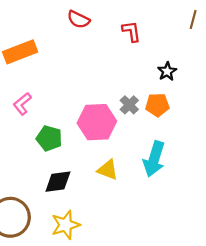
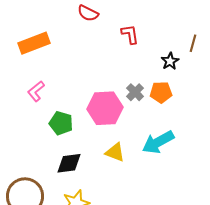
brown line: (193, 19) -> (193, 43), moved
red L-shape: (131, 31) -> (130, 34), moved
cyan arrow: (154, 159) -> (158, 142), turned 44

